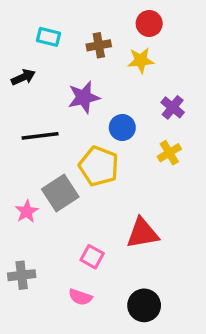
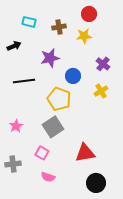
gray square: (60, 193) -> (53, 127), moved
red triangle: (142, 233) -> (85, 153), moved
pink square: (92, 257) -> (42, 153), moved
black circle: (144, 305) -> (96, 183), moved

